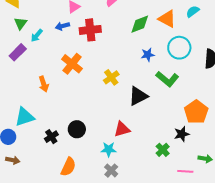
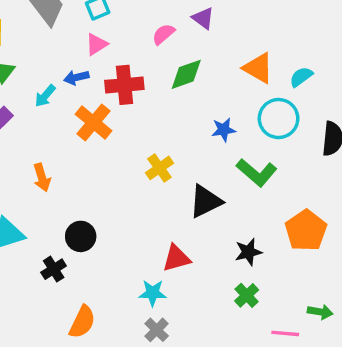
cyan semicircle: (193, 11) -> (301, 77), moved
green diamond: (140, 24) -> (186, 74), moved
cyan arrow: (37, 35) -> (45, 96), moved
orange cross: (72, 64) -> (93, 122), moved
black circle: (77, 129) -> (81, 236), moved
black star: (182, 134) -> (248, 252), moved

